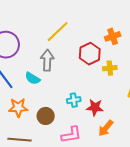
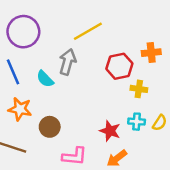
cyan cross: (74, 100) -> (137, 122), moved

